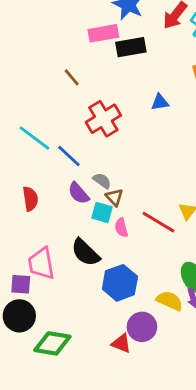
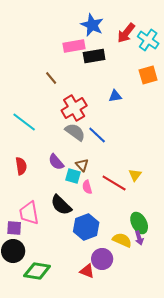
blue line: (69, 156) -> (97, 135), moved
gray semicircle: (102, 181) -> (75, 132), moved, size x1.5

